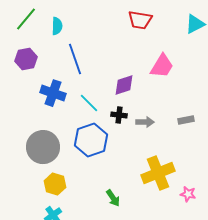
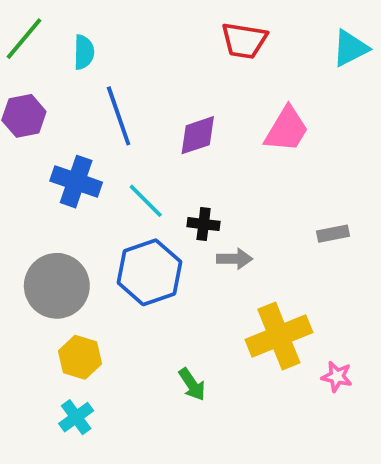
purple diamond: (124, 85) -> (198, 135), moved
gray arrow: (145, 122) -> (234, 259), moved

